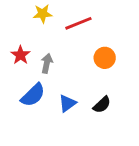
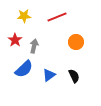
yellow star: (43, 14) -> (24, 16), moved
black semicircle: (102, 105) -> (74, 76), turned -72

